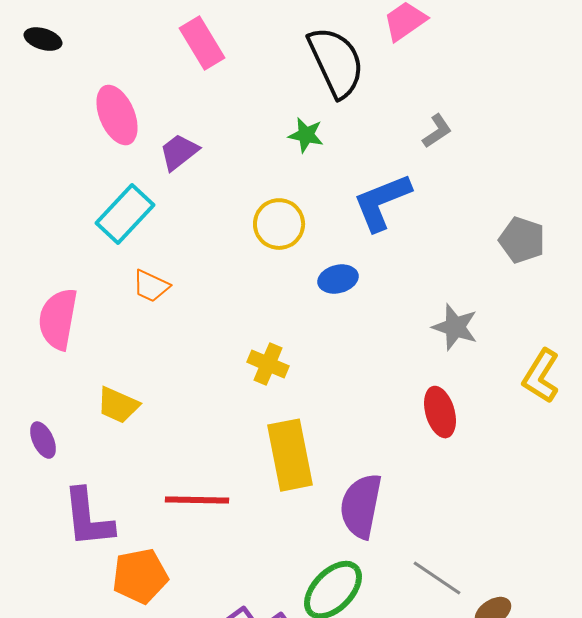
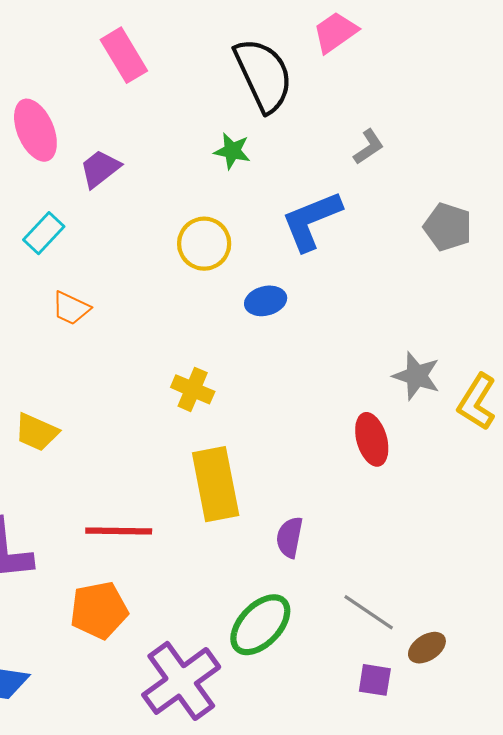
cyan rectangle: (125, 214) -> (44, 233), size x0.7
gray pentagon: (522, 240) -> (448, 227), moved
gray star: (455, 327) -> (417, 376), moved
purple semicircle: (361, 506) -> (289, 537), size x0.6
orange pentagon: (140, 576) -> (99, 610), moved

